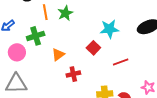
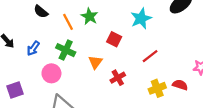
green cross: (36, 36) -> (66, 50), turned -30
red square: (93, 48) -> (114, 39), moved
red line: (121, 62) -> (150, 56), moved

